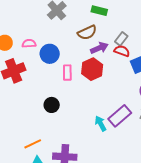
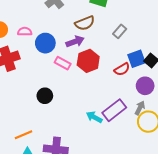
purple arrow: (99, 48) -> (75, 41), moved
red semicircle: (122, 51) -> (122, 69), moved, turned 126
pink rectangle: (67, 73) -> (63, 63), turned -63
cyan arrow: (101, 123) -> (94, 117), turned -35

